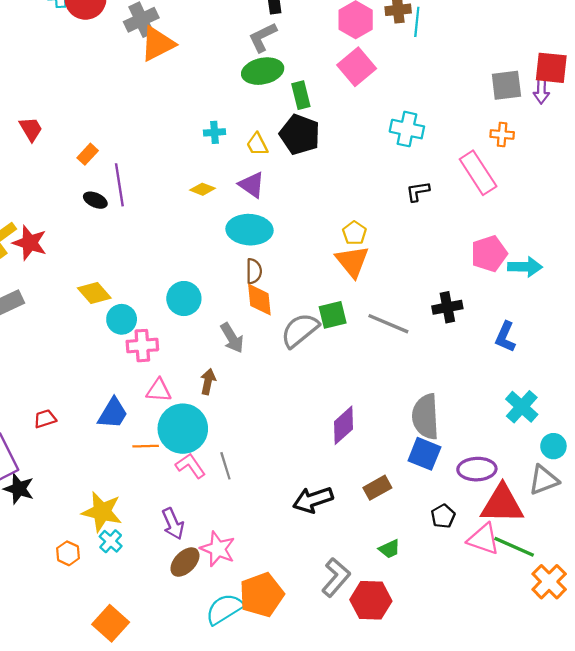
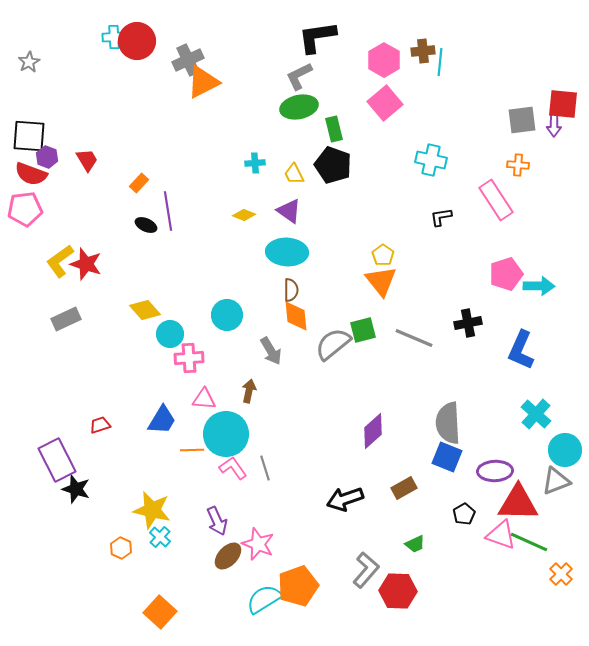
blue L-shape: (505, 337) -> (521, 350), size x1.4
cyan circle: (553, 446) -> (565, 450), size x1.4
orange cross: (549, 582) -> (561, 574), size x0.7

